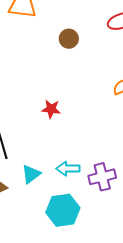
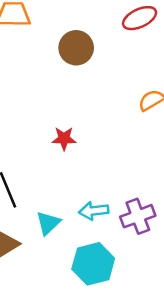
brown circle: (69, 39) -> (76, 48), size x1.4

